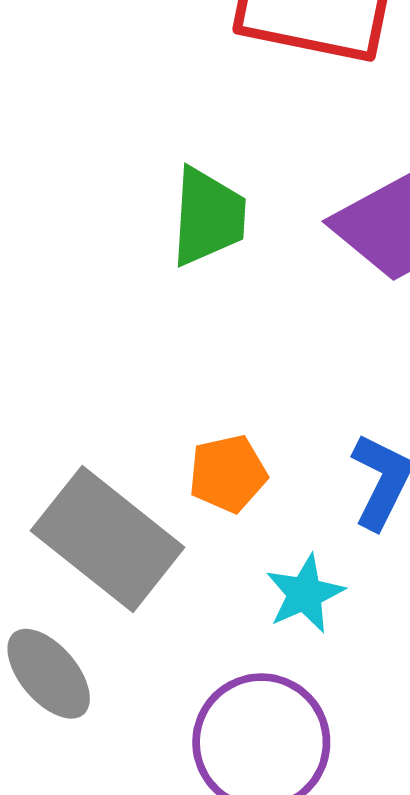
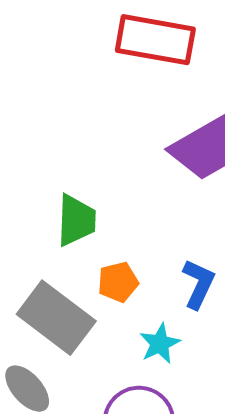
green trapezoid: (208, 217) -> (76, 220), moved

